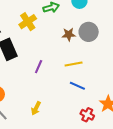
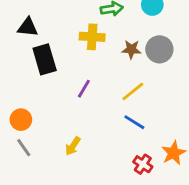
yellow cross: (28, 22) -> (92, 37), moved, turned 30
yellow line: (74, 64) -> (133, 91), turned -36

